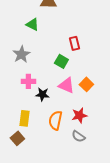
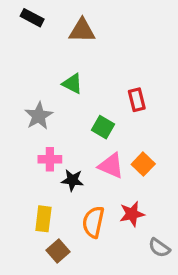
green triangle: (32, 24) -> (72, 84), moved
red rectangle: (74, 43) -> (137, 100), moved
gray semicircle: (78, 136) -> (159, 248), moved
brown square: (17, 138) -> (58, 251), moved

